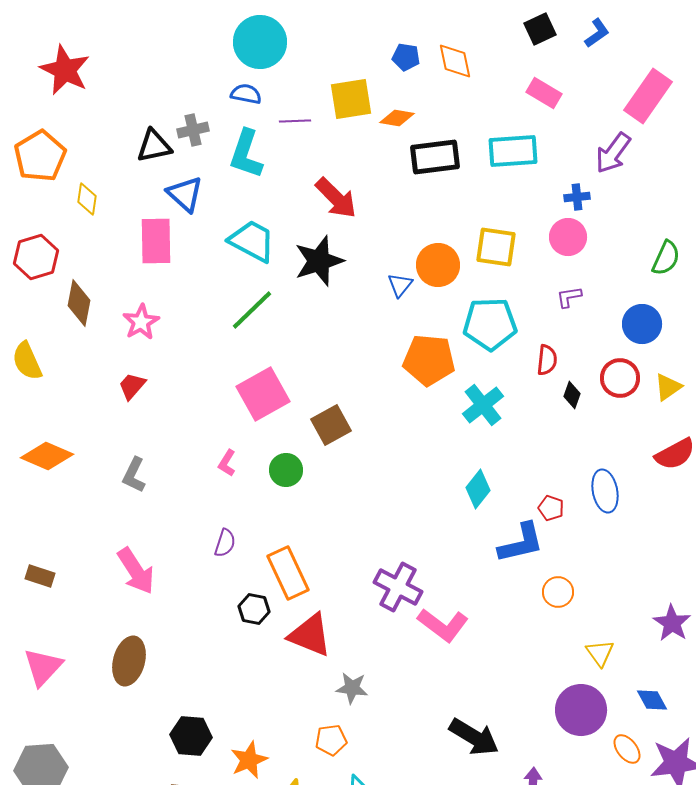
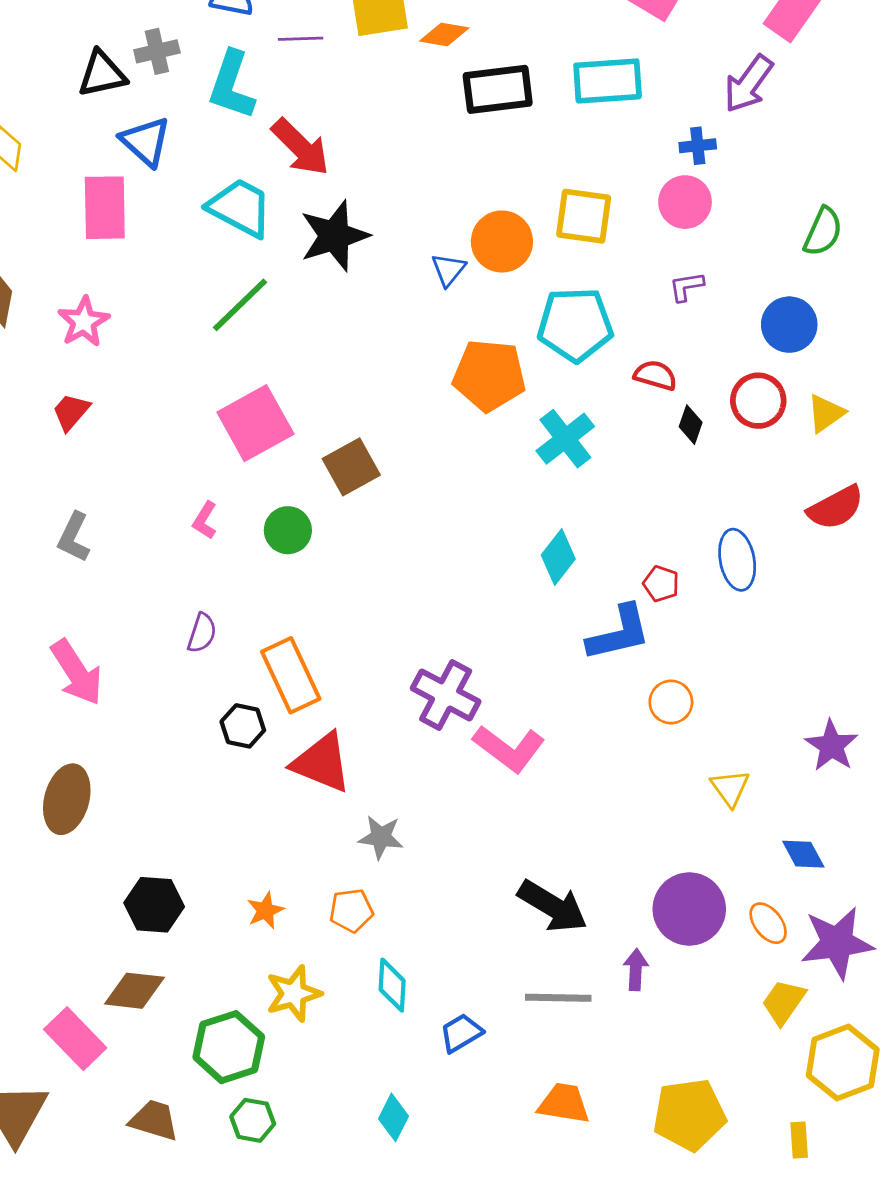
red arrow: (336, 198) -> (301, 147), moved
red semicircle: (547, 360) -> (655, 375), turned -80
purple circle: (581, 710) -> (689, 909), moved
orange star: (249, 760) -> (265, 910), moved, size x0.7

